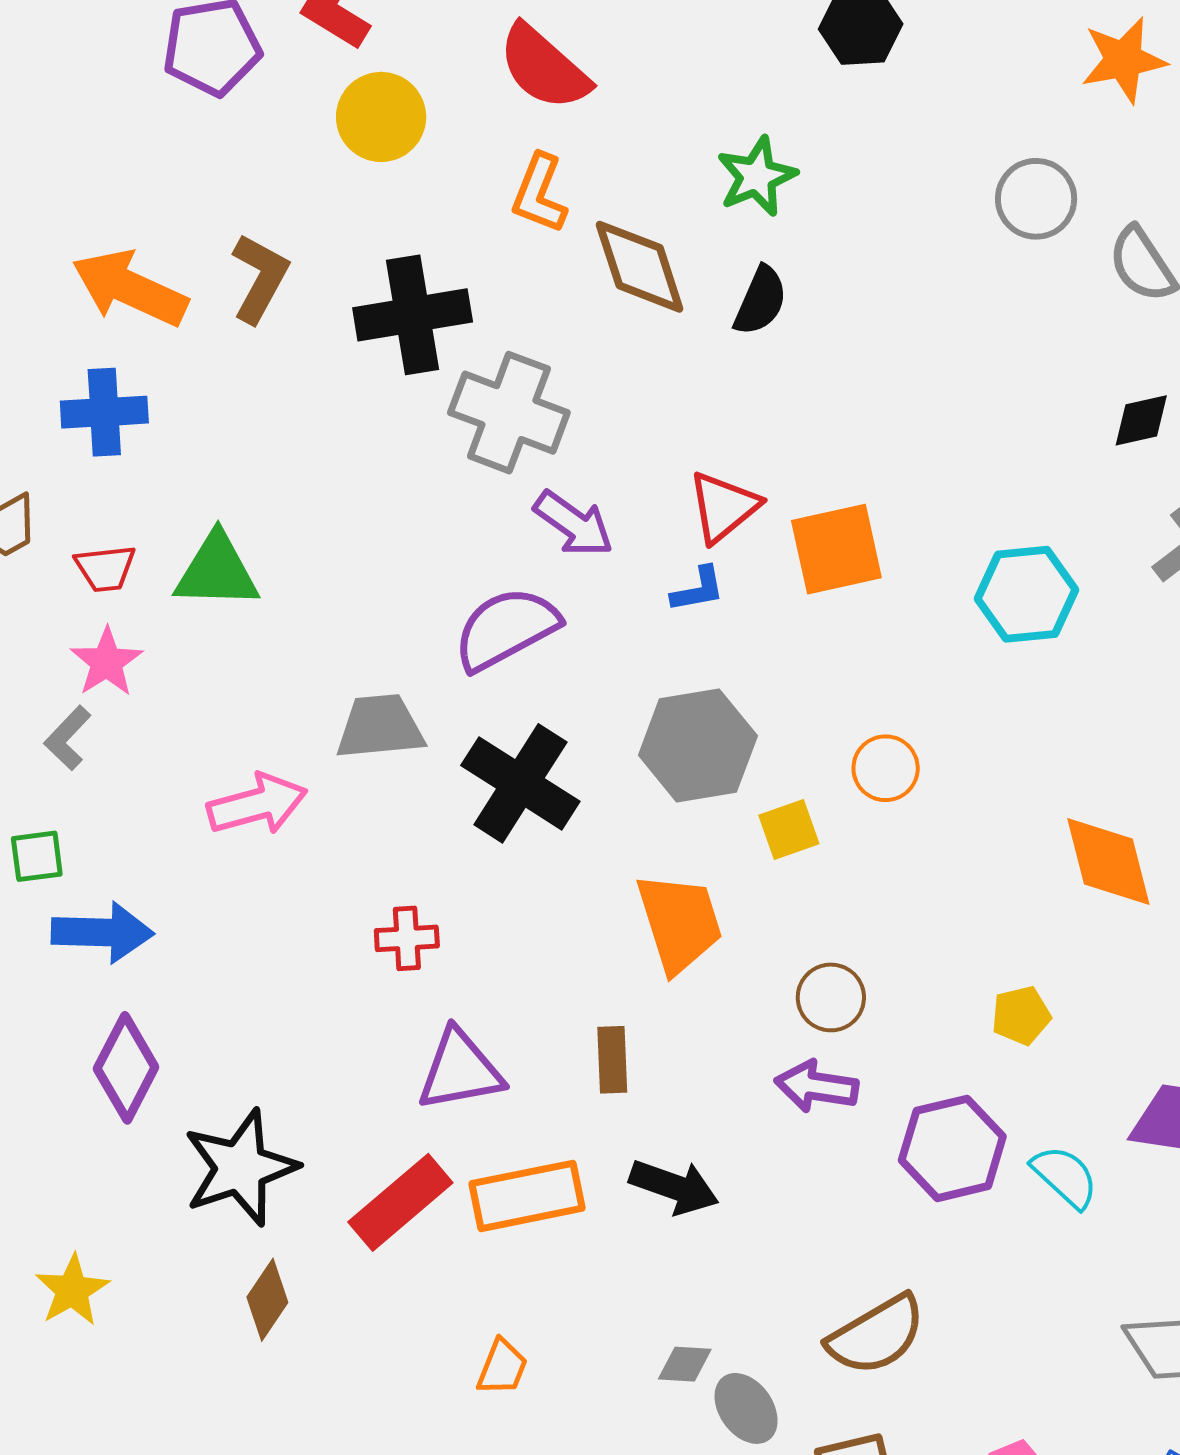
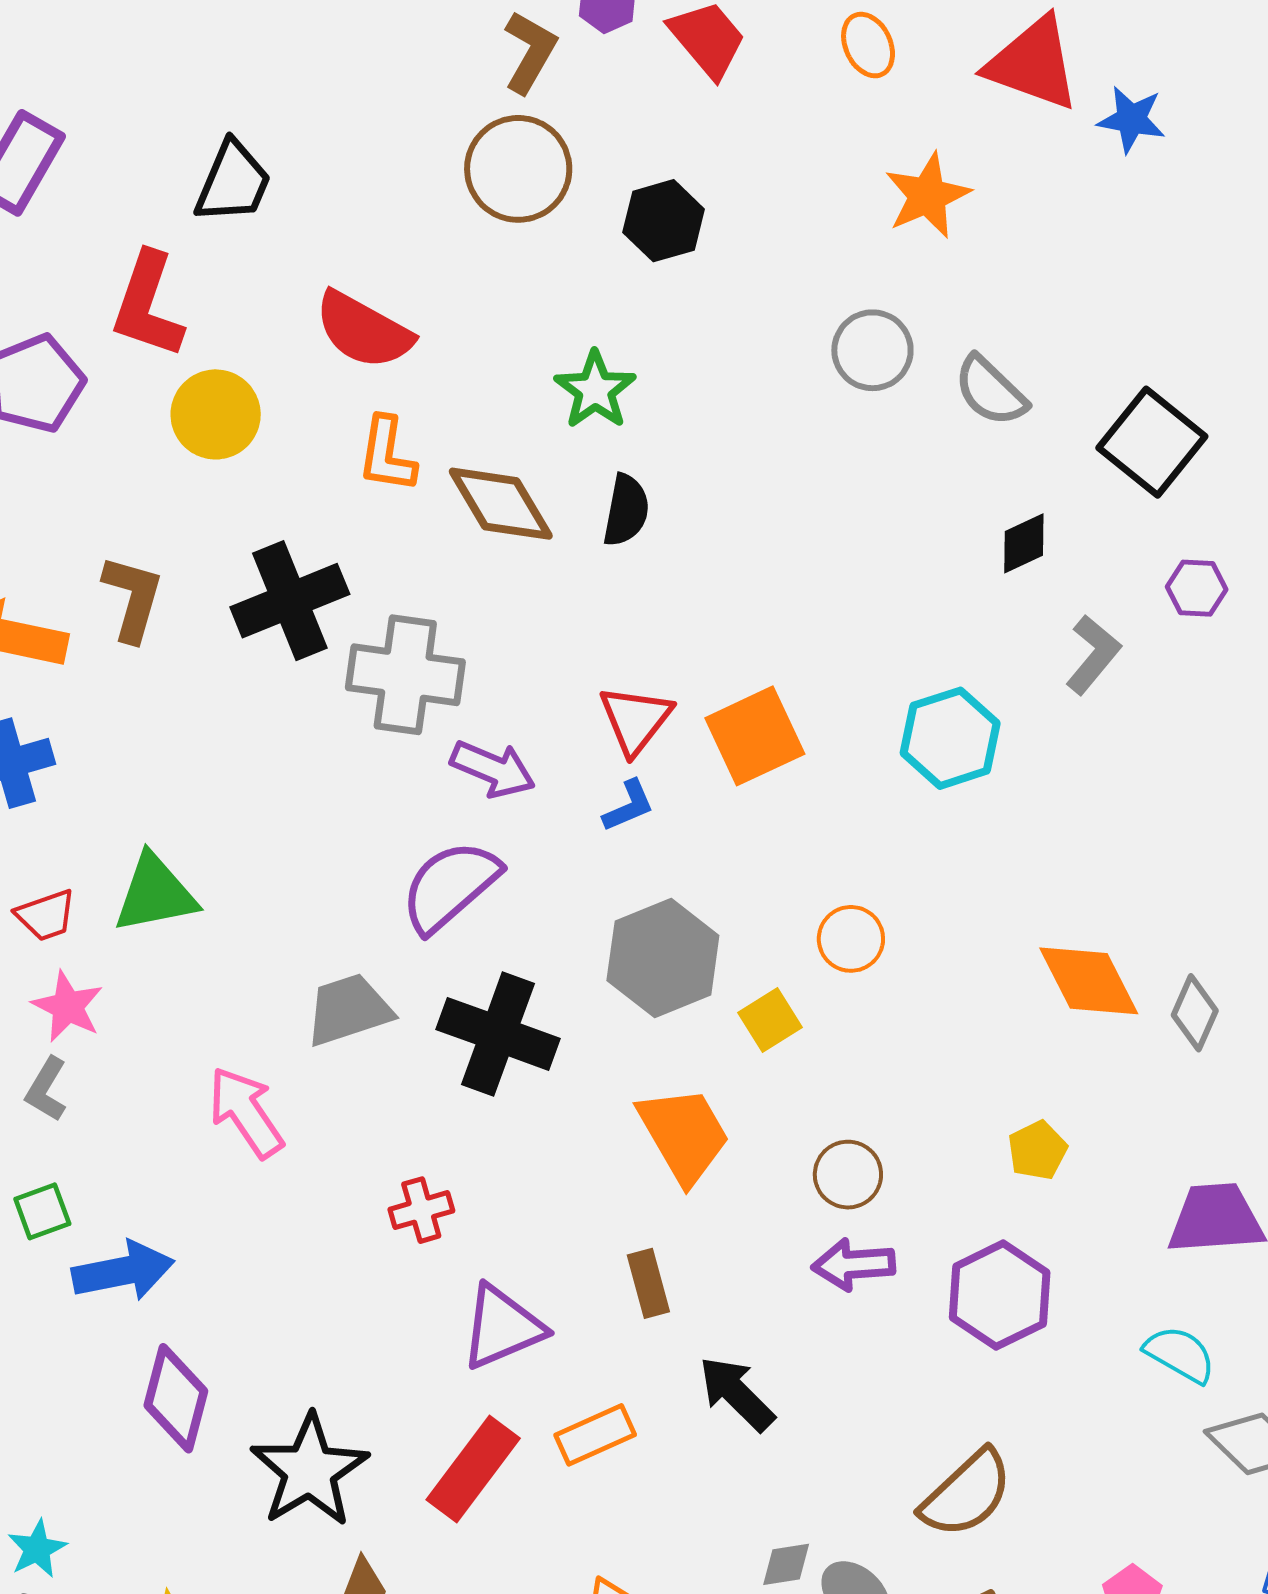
pink arrow: (257, 804) -> (246, 1112), turned -96
cyan semicircle: (1065, 1177) -> (1180, 1354), moved
black arrow: (674, 1187) -> (737, 1394), turned -142
orange rectangle: (527, 1196) -> (595, 1435), size x0.7

